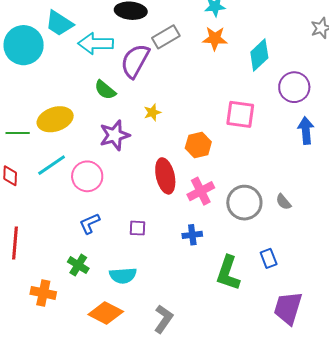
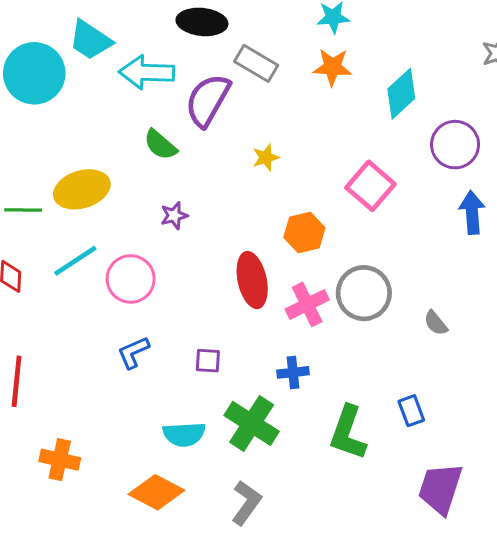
gray rectangle: (166, 37) -> (256, 63), turned 60
yellow star: (152, 112) -> (266, 157), moved
pink square: (240, 114) -> (370, 186), turned 32
purple star: (115, 135) -> (174, 216), size x0.6
gray circle: (244, 203) -> (364, 293), moved
green cross: (78, 265) -> (252, 423), moved, size x1.6

